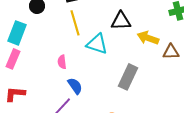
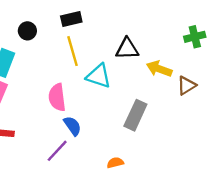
brown triangle: (171, 52) -> (186, 85), turned -30
pink semicircle: (62, 62) -> (57, 97), size x1.6

